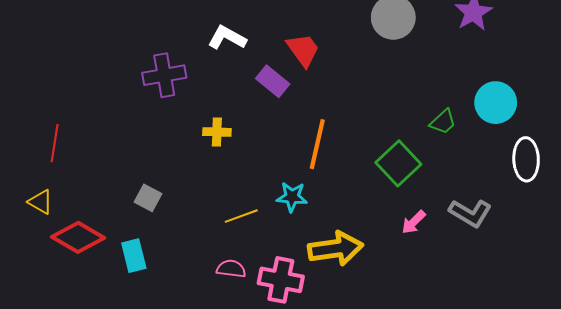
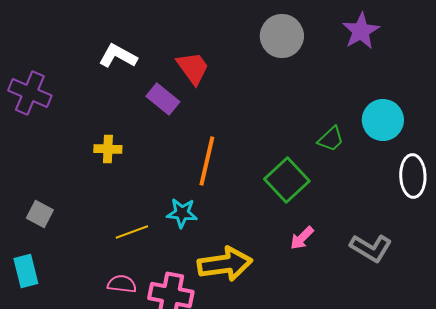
purple cross: (164, 75) -> (30, 93), moved, turned 33
gray L-shape: (470, 213) -> (371, 248), moved

